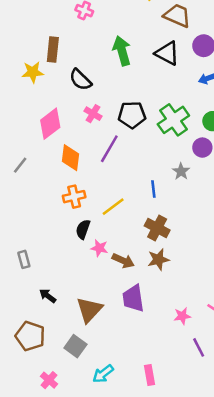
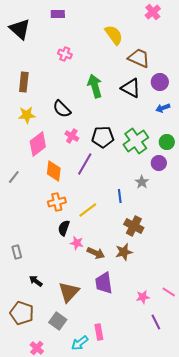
brown rectangle: (53, 49) -> (24, 82), moved
yellow star: (33, 72) -> (27, 115), moved
brown cross: (157, 228) -> (134, 226), moved
pink rectangle: (150, 375) -> (99, 332), moved

